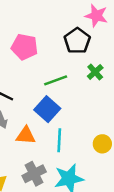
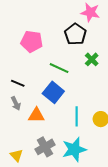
green line: (56, 80) -> (59, 68), turned 48
cyan line: (59, 140) -> (77, 116), moved

